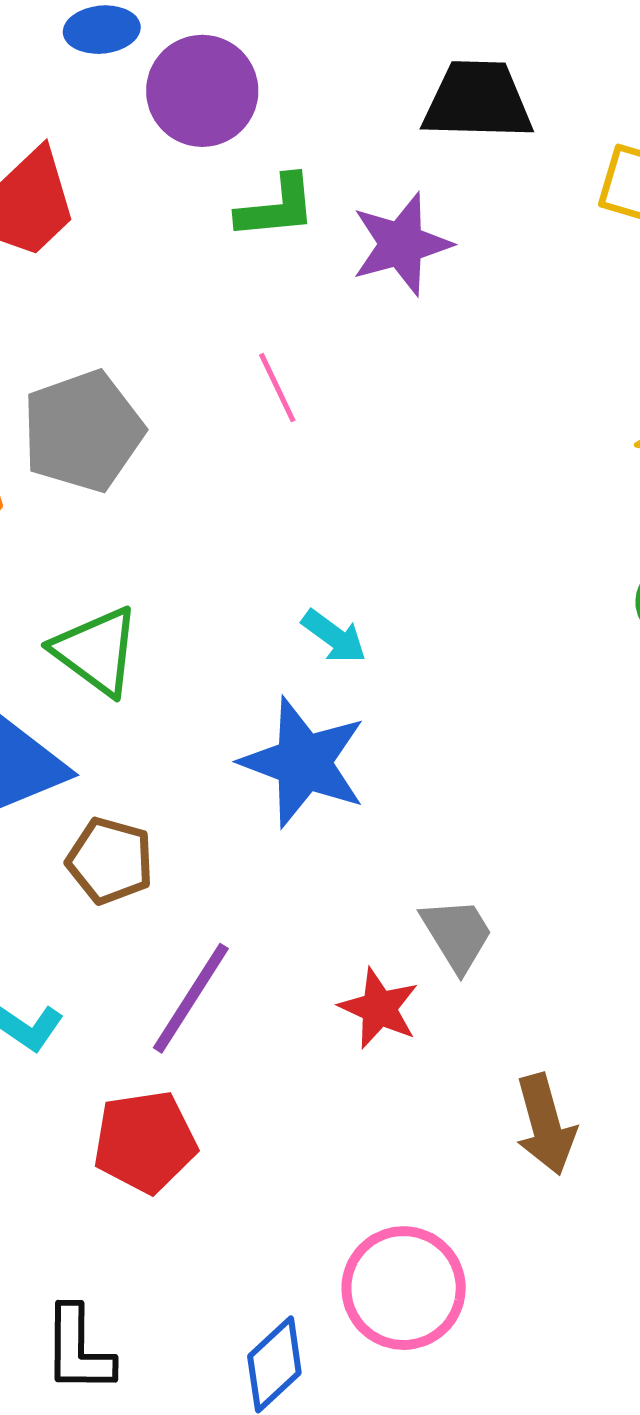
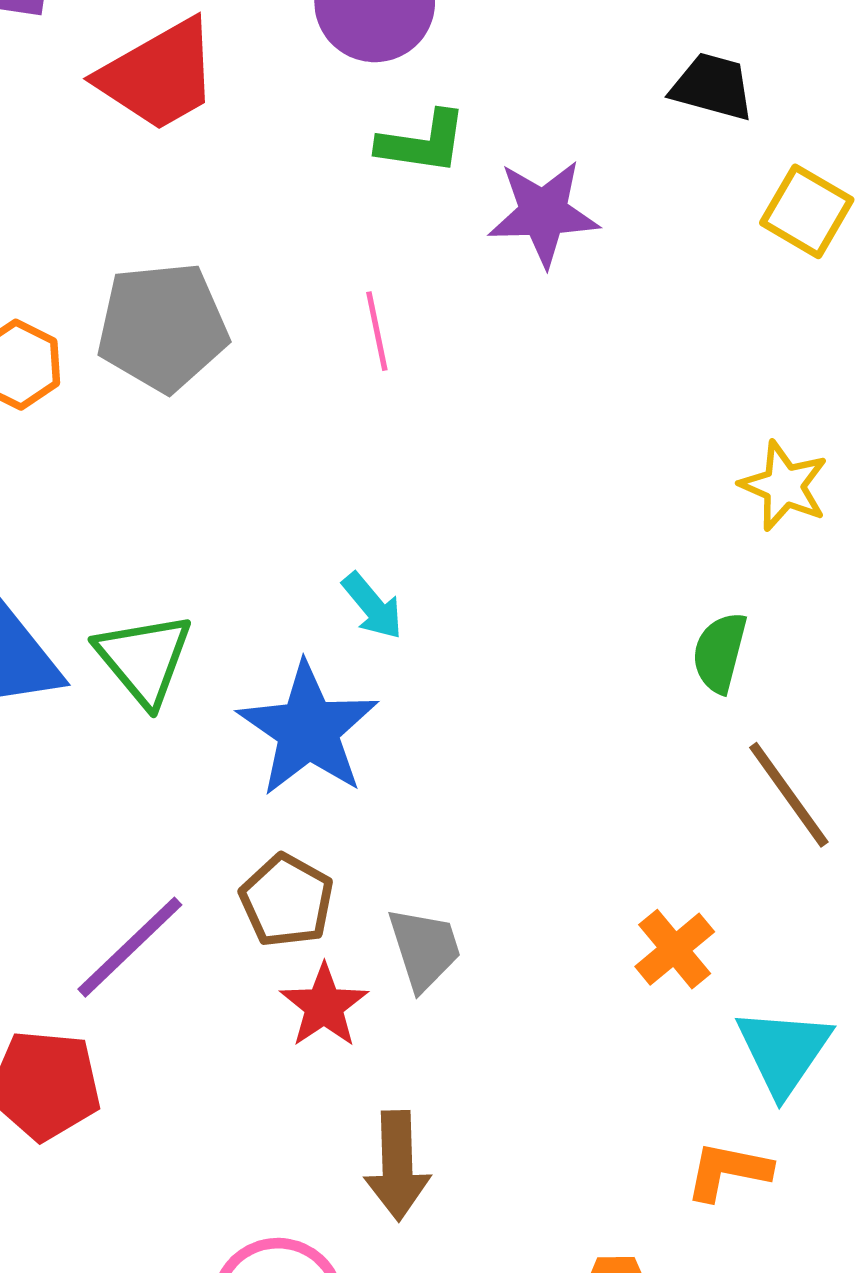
black trapezoid: (478, 101) -> (713, 87), moved, size x0.7
green triangle: (96, 651) -> (144, 659), moved
brown pentagon: (110, 861) -> (287, 901), moved
brown arrow: (546, 1124) -> (397, 1166), moved

